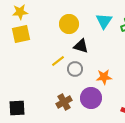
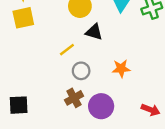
gray circle: (75, 69) -> (81, 71), moved
purple circle: (91, 98) -> (101, 106), moved

